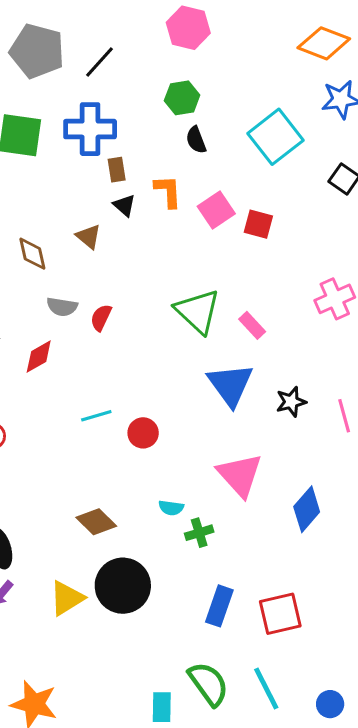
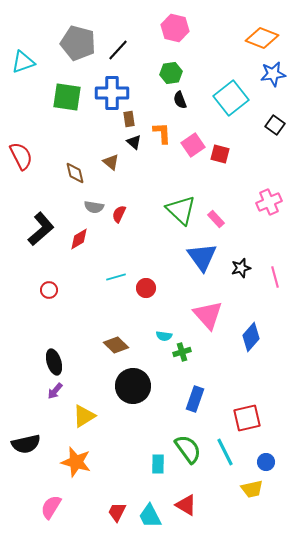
yellow triangle: (67, 598) -> (84, 416), moved
red square: (280, 614) -> (247, 418), moved

